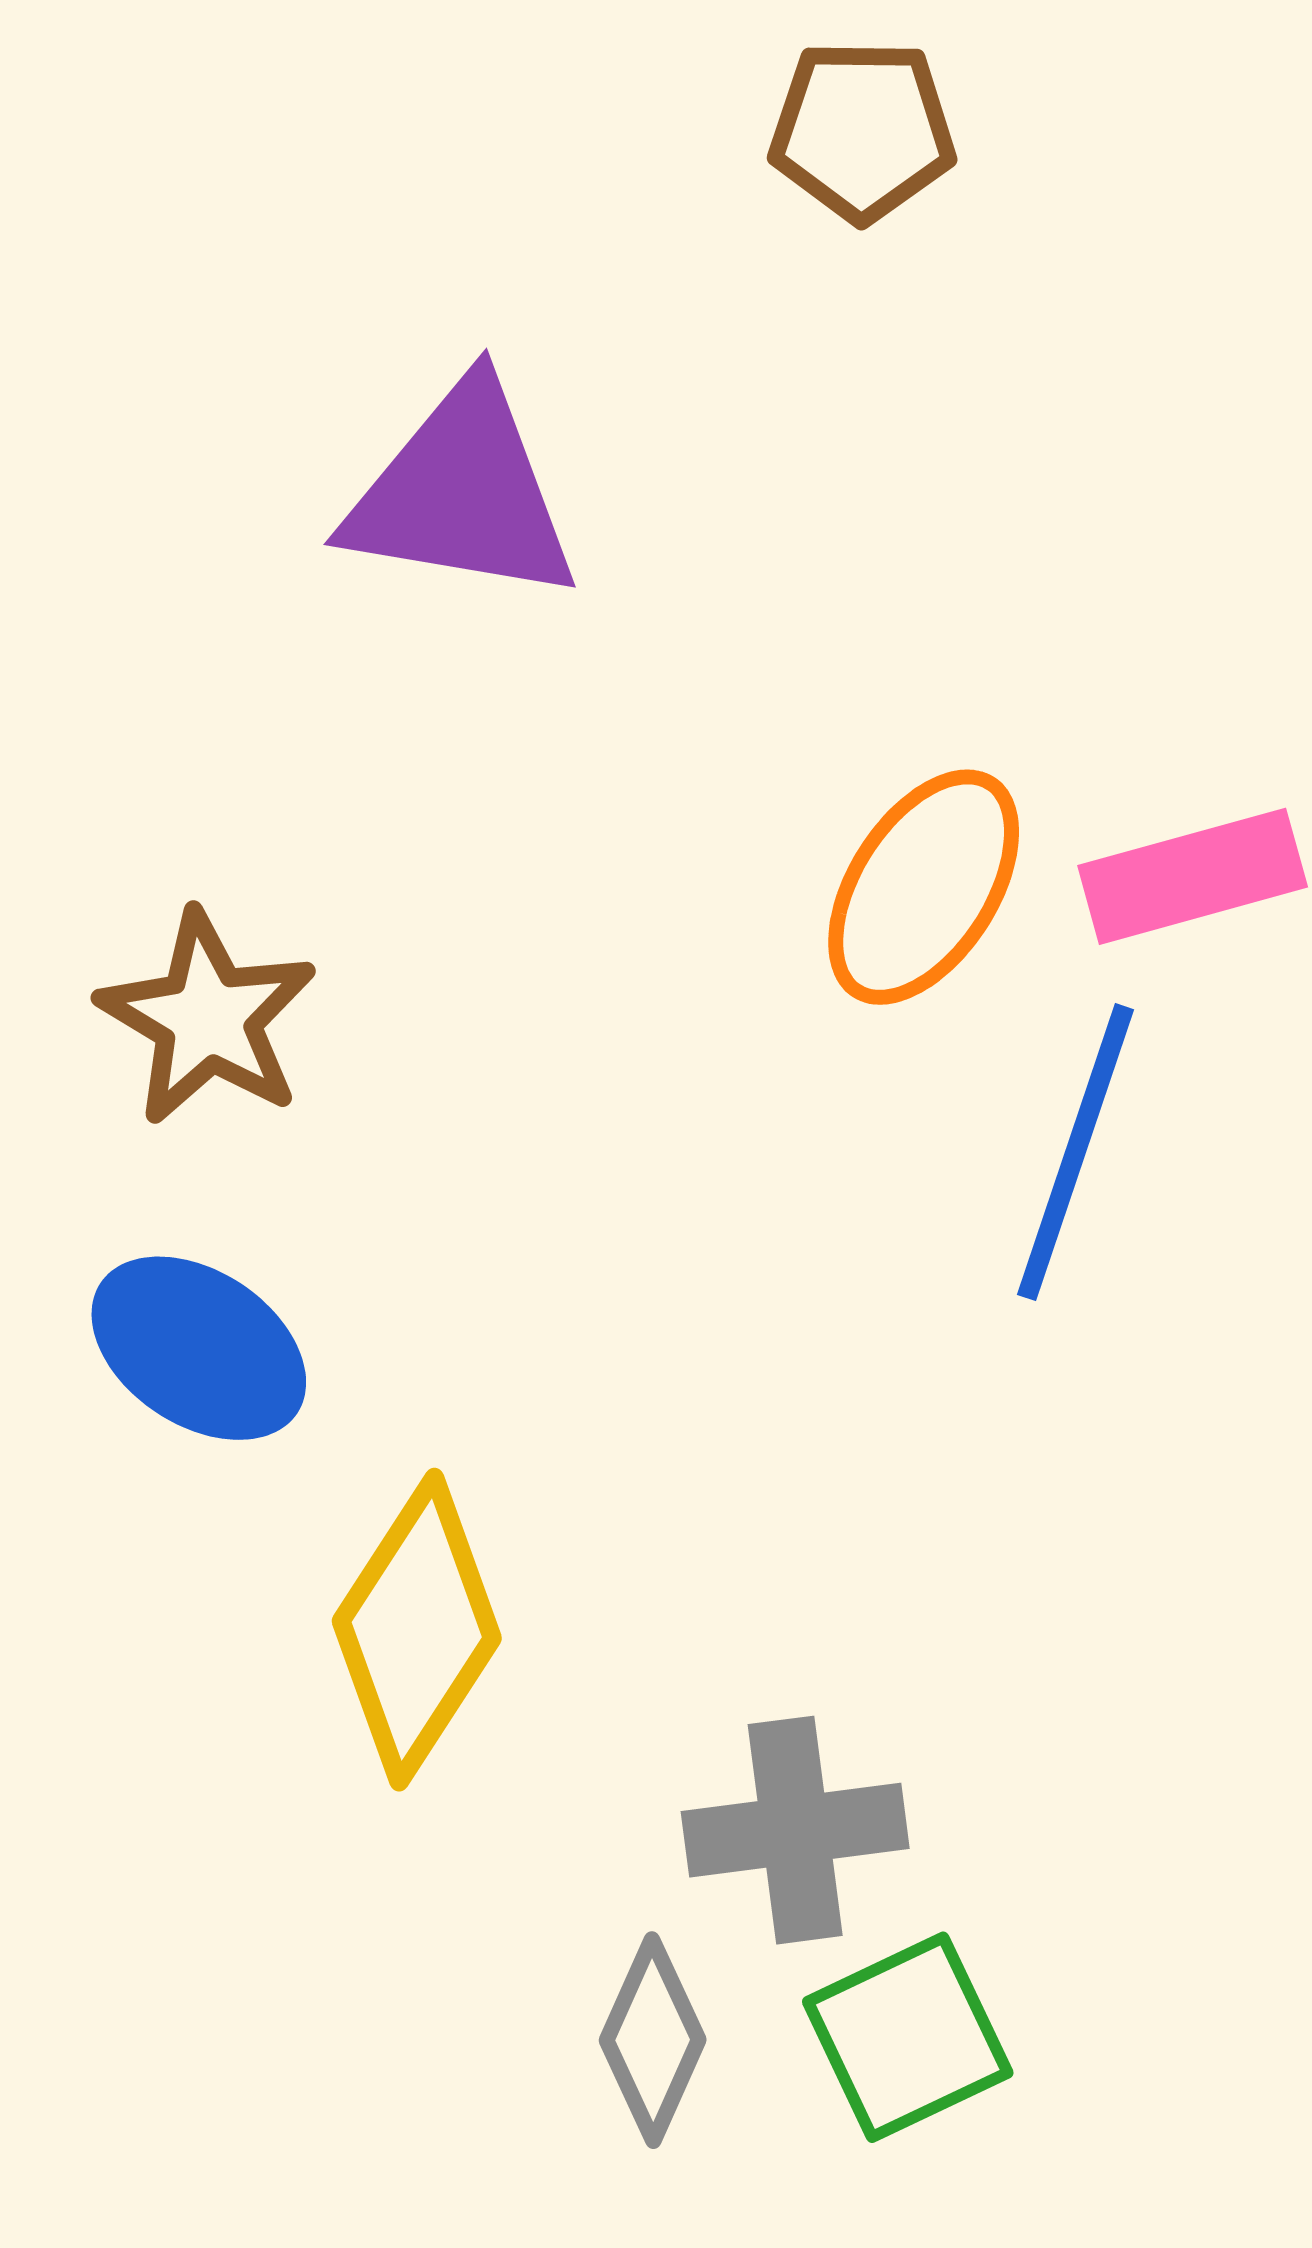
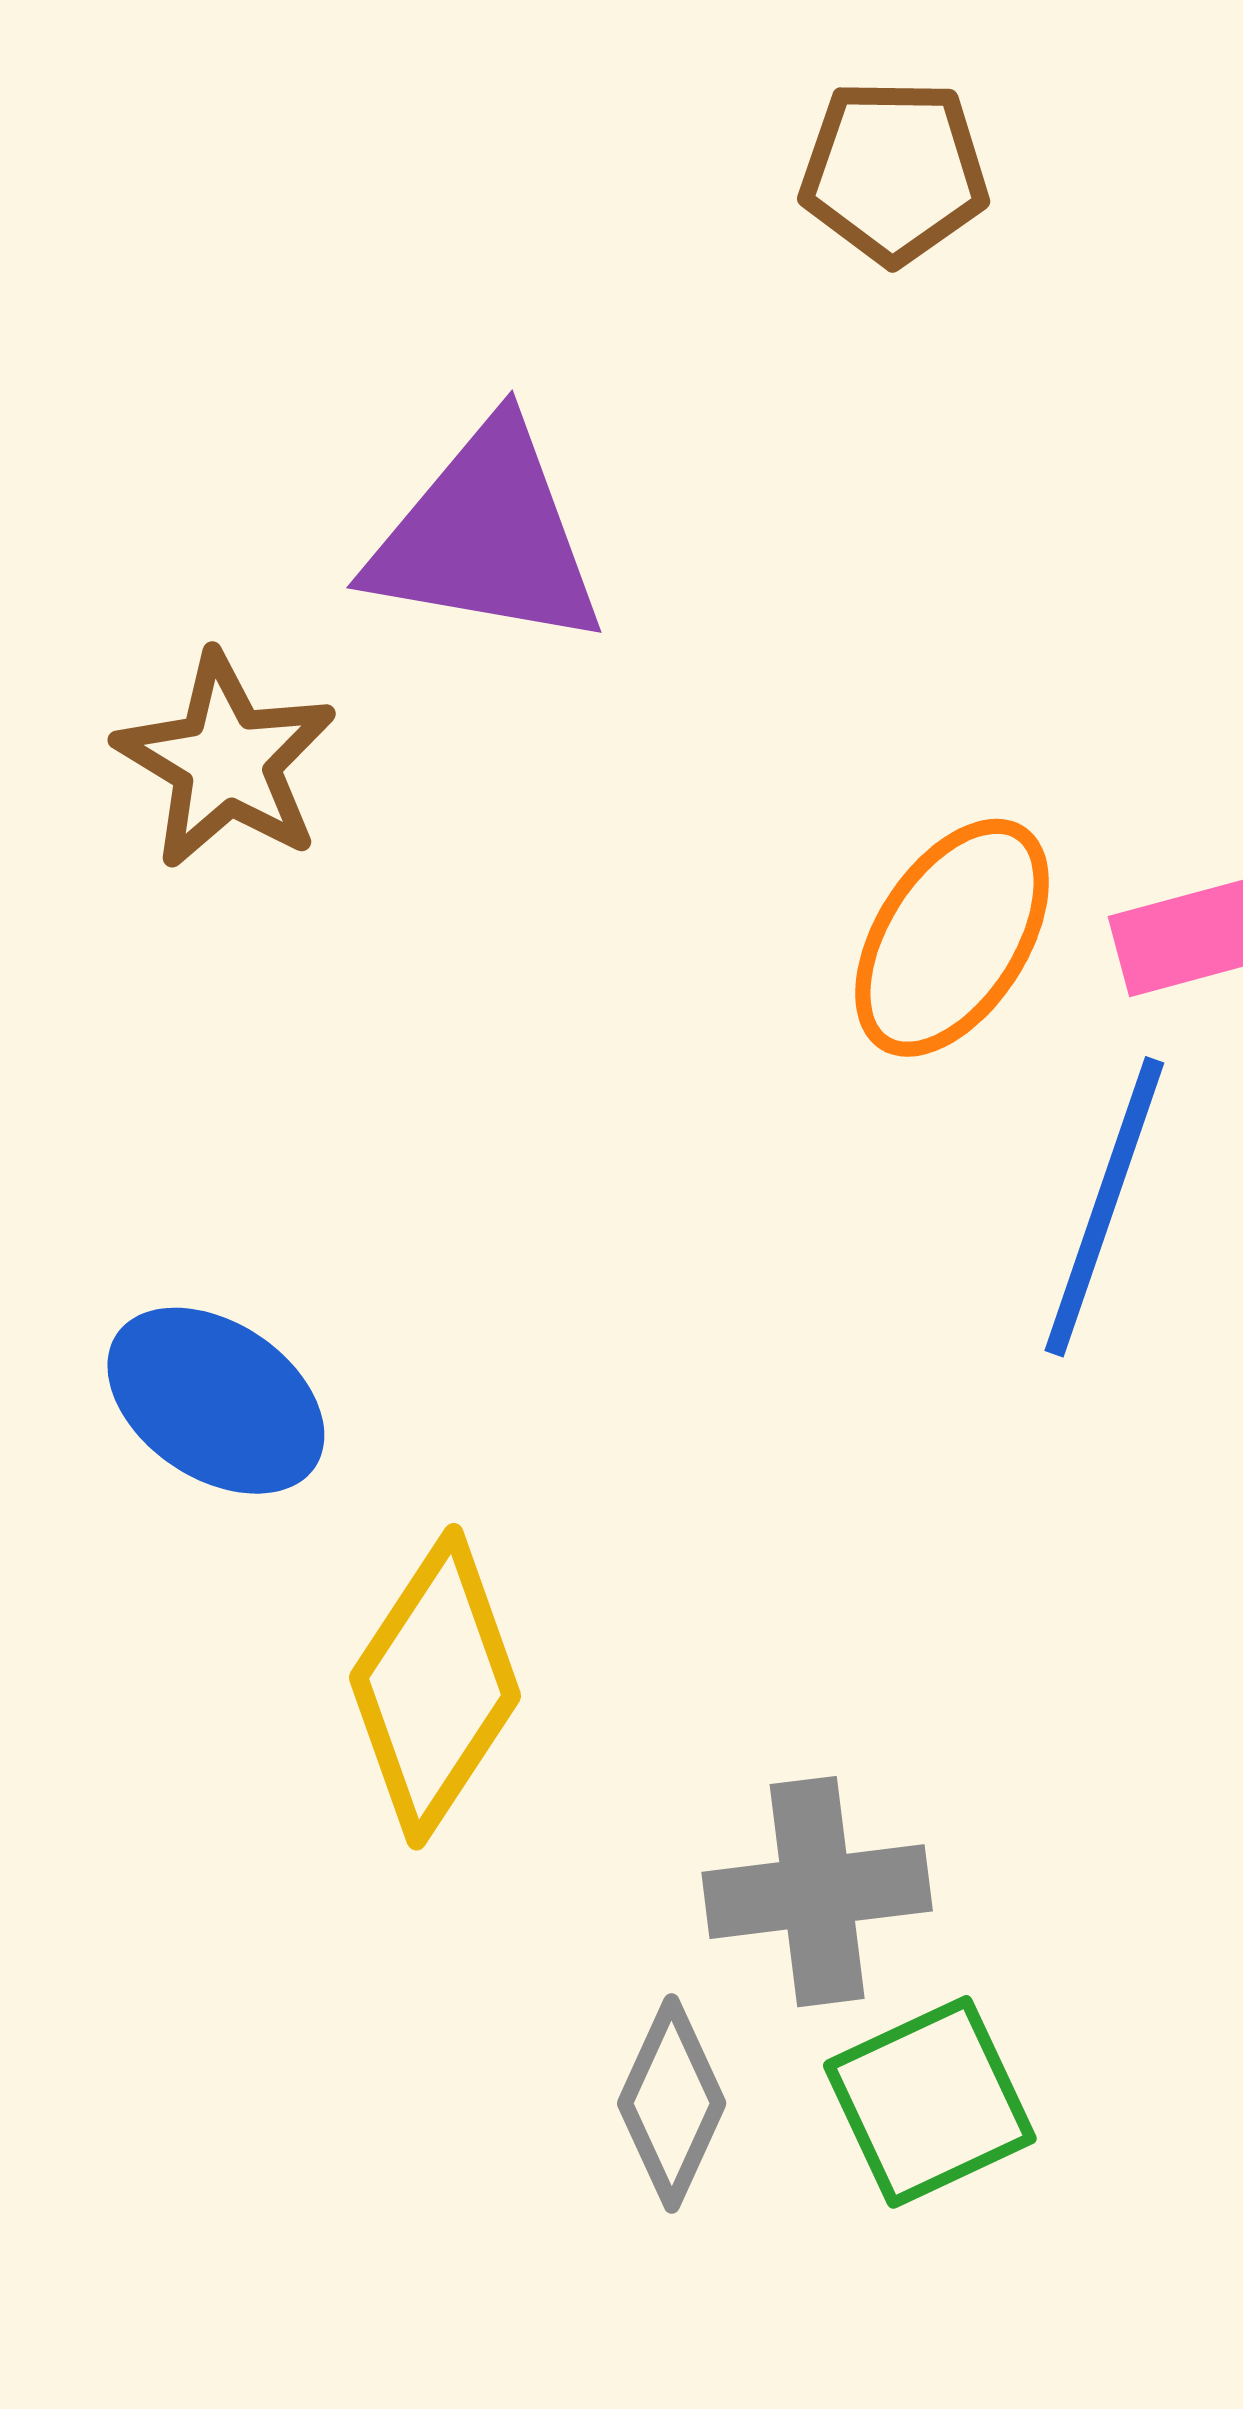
brown star: (208, 1018) -> (226, 761), moved

